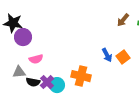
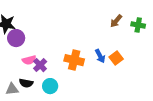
gray triangle: (19, 72) -> (12, 89), moved
orange cross: (81, 76) -> (74, 60), moved
purple cross: (47, 82) -> (40, 65), moved

